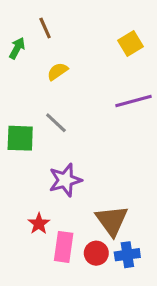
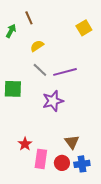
purple line: (134, 101) -> (65, 72), moved
gray line: (56, 123) -> (40, 70), moved
purple star: (65, 180) -> (53, 101), moved
brown triangle: (112, 221) -> (72, 142), size x0.7

